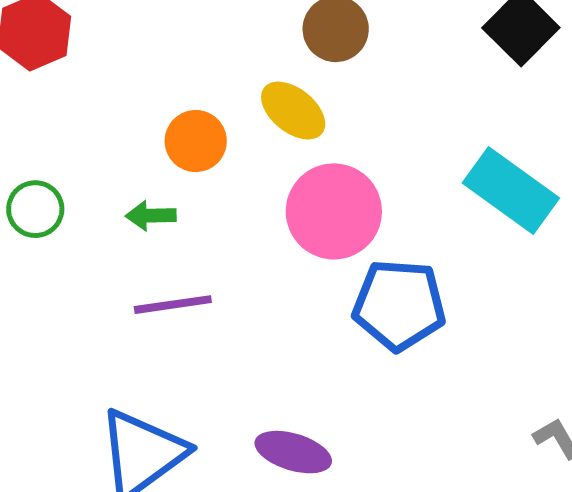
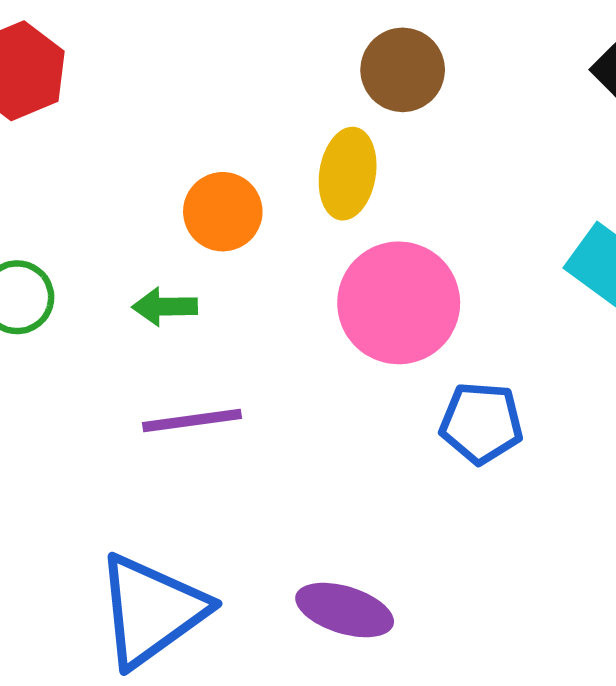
yellow ellipse: (293, 111) -> (348, 174), turned 60
blue pentagon: (399, 305) -> (481, 423), size x0.7

